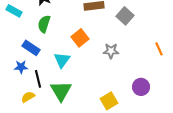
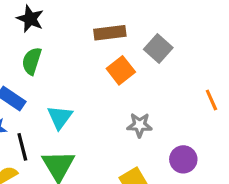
orange square: (80, 38) -> (121, 70), moved
gray star: (111, 51) -> (140, 125), moved

